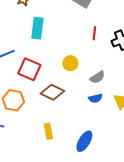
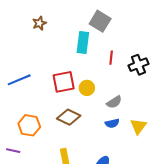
cyan rectangle: (37, 28) -> (83, 42), moved
red square: (29, 69) -> (64, 82), moved, turned -35

